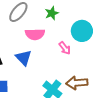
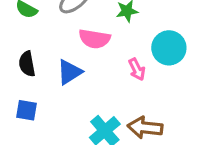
blue triangle: (24, 58) -> (69, 72), turned 30

